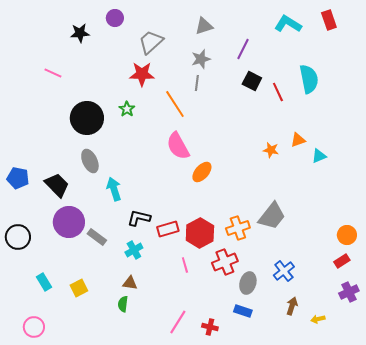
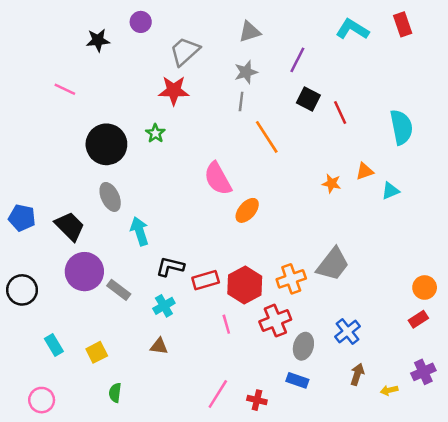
cyan semicircle: (309, 79) -> (401, 127), moved
orange line: (175, 104) -> (267, 137), moved
purple cross: (349, 292) -> (423, 372), moved
green semicircle: (123, 304) -> (115, 393), moved

